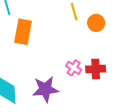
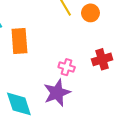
pink cross: (74, 68) -> (67, 67), moved

